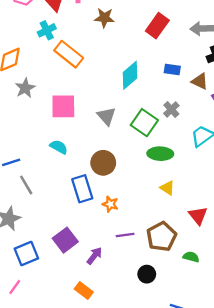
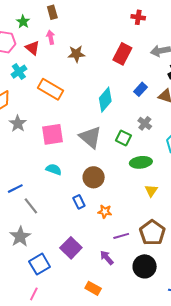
cyan cross: (47, 30) -> (19, 72), moved
blue rectangle: (172, 70) -> (141, 89), turned -48
gray triangle: (106, 116) -> (90, 137), size x1.4
green square: (144, 123) -> (123, 138), size x0.7
yellow triangle: (167, 188) -> (151, 191), turned 40
blue rectangle: (82, 189) -> (79, 202), size x0.6
purple arrow: (94, 256) -> (107, 258), moved, turned -70
black circle: (147, 274) -> (145, 266), size x1.5

